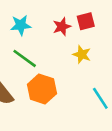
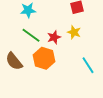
red star: (62, 27) -> (54, 37), moved

